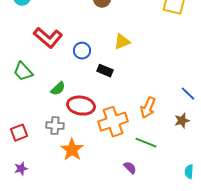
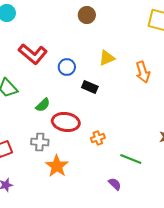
orange arrow: (148, 108) -> (143, 72), moved, turned -40
orange cross: (113, 122) -> (98, 138), size x0.5

